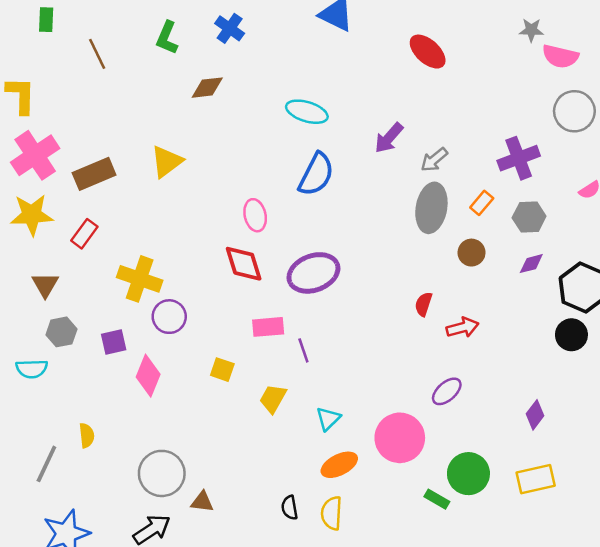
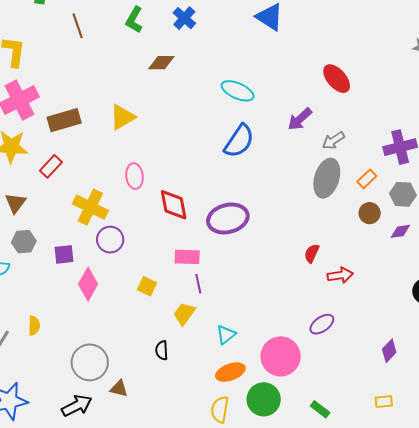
red ellipse: (428, 52) -> (337, 79), moved
pink ellipse: (255, 215) -> (135, 176), moved
brown circle: (472, 253) -> (370, 213), moved
purple line: (303, 350) -> (198, 284), moved
green circle: (468, 474) -> (264, 399), moved
yellow rectangle: (536, 479) -> (384, 402), size x0.6
green rectangle: (437, 499) -> (320, 409), moved
black semicircle: (290, 508) -> (162, 350), moved

